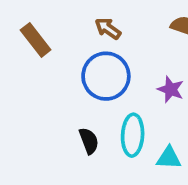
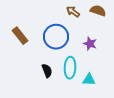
brown arrow: (108, 29) -> (73, 12), moved
brown rectangle: (36, 40) -> (20, 36), moved

